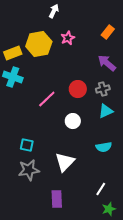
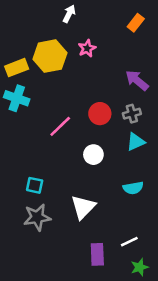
orange rectangle: (108, 32) -> (136, 23), moved
white line: (101, 189) -> (129, 242), turned 32
purple rectangle: (57, 199) -> (97, 254), moved

